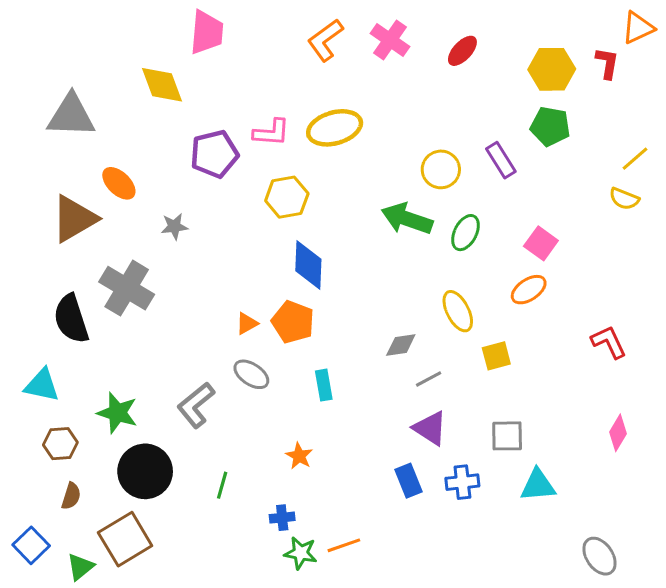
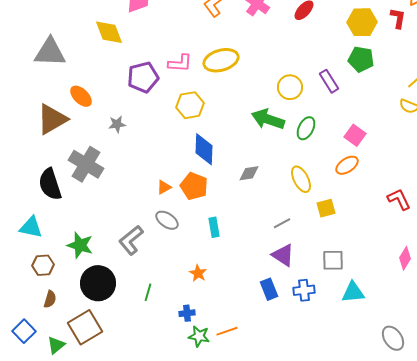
gray diamond: (401, 345) -> (249, 173), moved

